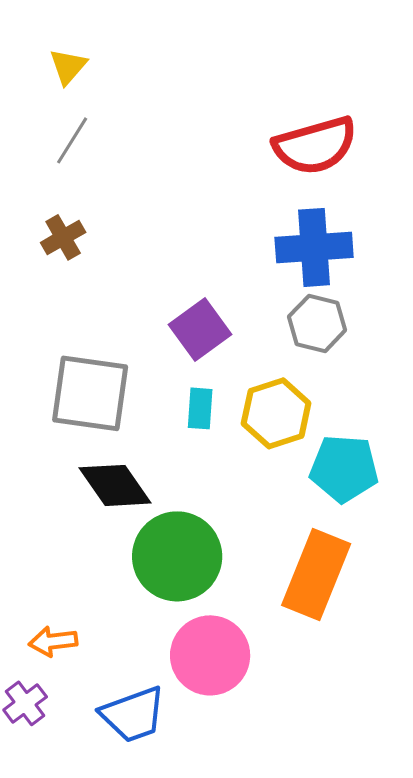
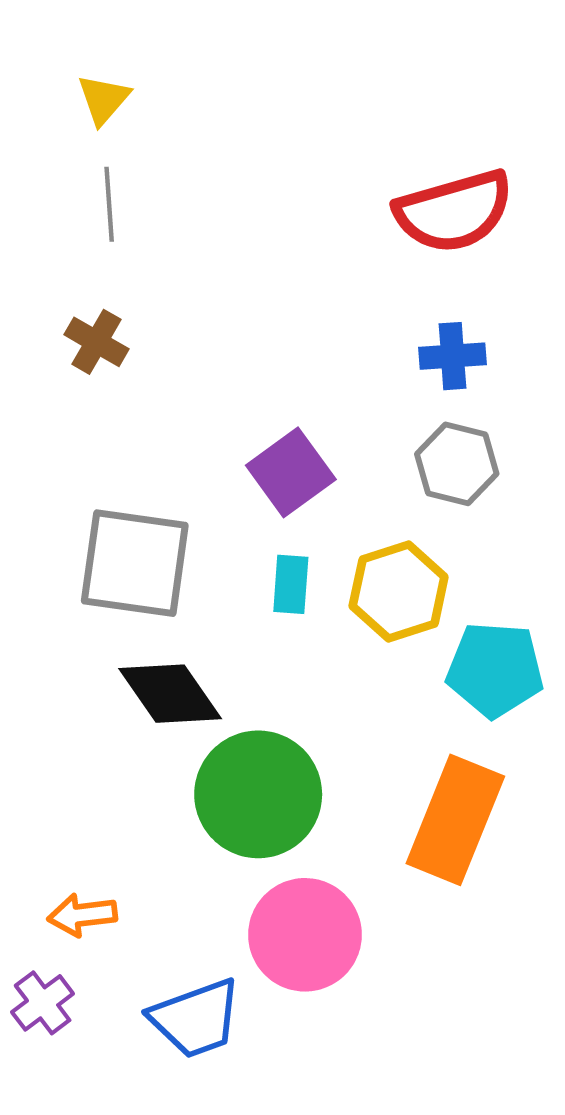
gray line: (72, 140) -> (109, 204), turned -36
brown cross: (63, 237) -> (96, 342), turned -30
blue cross: (314, 247) -> (453, 356), size x0.6

